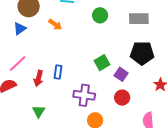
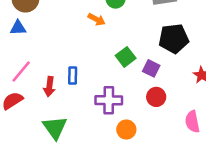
orange arrow: (55, 25) -> (96, 19), moved
blue triangle: (20, 29) -> (18, 28), turned 40
green triangle: (39, 111) -> (55, 128), size x1.5

